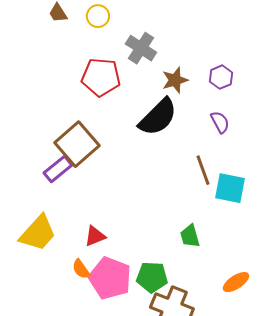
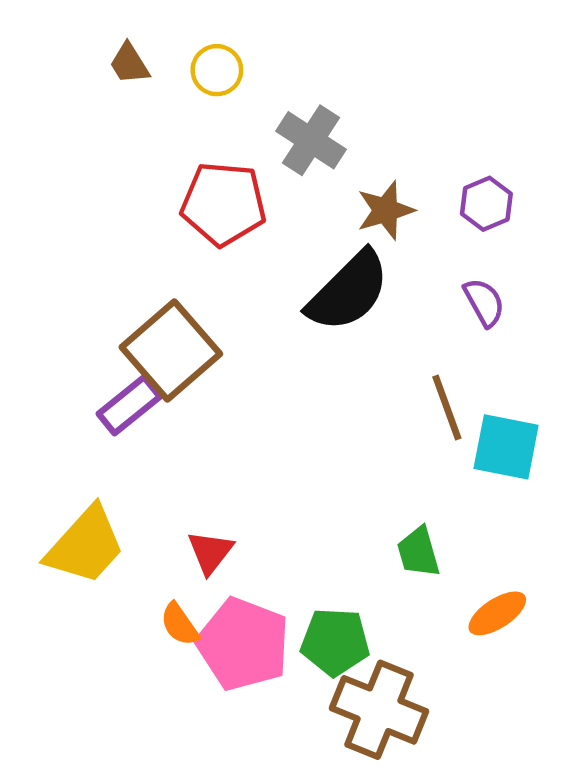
red triangle: (95, 236) -> (210, 552), turned -30
orange ellipse: (236, 282) -> (497, 613), moved

